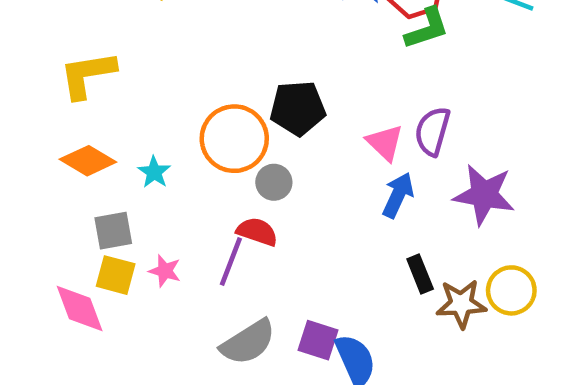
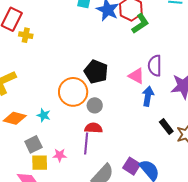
black pentagon: (298, 108) -> (96, 72), turned -30
purple square: (318, 340) -> (132, 166), turned 30

